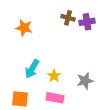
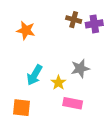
gray star: (85, 81) -> (80, 68), moved
pink rectangle: (55, 98) -> (73, 103), moved

